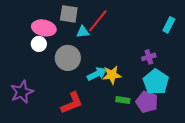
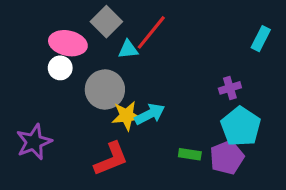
gray square: (69, 14) -> (106, 22), turned 36
yellow star: (112, 75) -> (127, 116), moved
purple pentagon: (147, 102) -> (227, 157), turned 30

